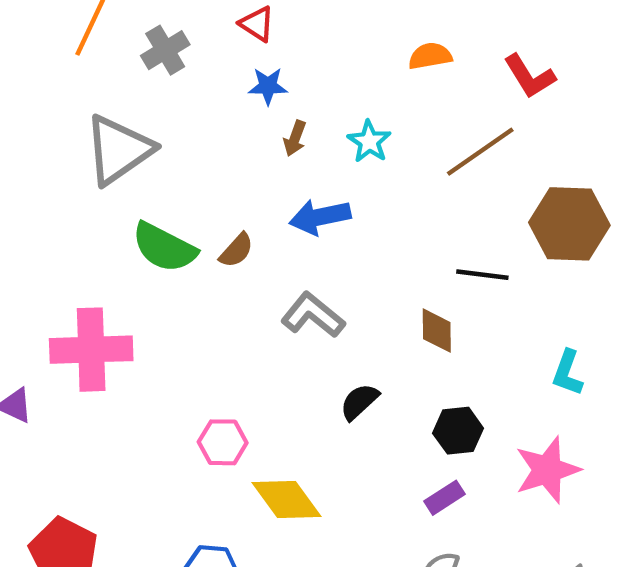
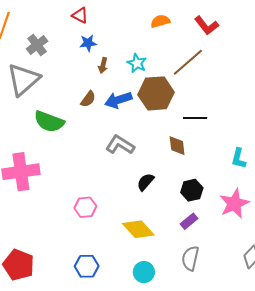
gray cross: (165, 50) -> (37, 45), moved
brown hexagon: (569, 224) -> (156, 93), moved
brown semicircle: (236, 250) -> (88, 99), moved
yellow diamond: (286, 500) -> (138, 229), moved

